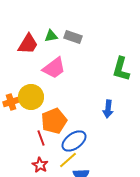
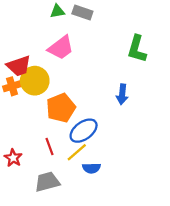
red trapezoid: (28, 44) -> (19, 66), moved, turned 40
red line: (41, 138) -> (49, 147), moved
red star: (40, 165) -> (13, 158), moved

